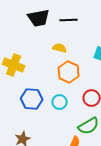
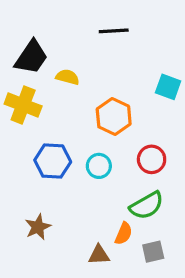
black trapezoid: (39, 18) -> (31, 57), moved, turned -45
yellow semicircle: (60, 48) -> (68, 77), moved

